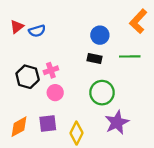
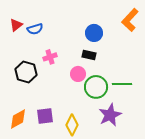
green line: (130, 56) -> (122, 84), moved
pink cross: (51, 70) -> (50, 57), moved
pink circle: (55, 93) -> (78, 74), moved

